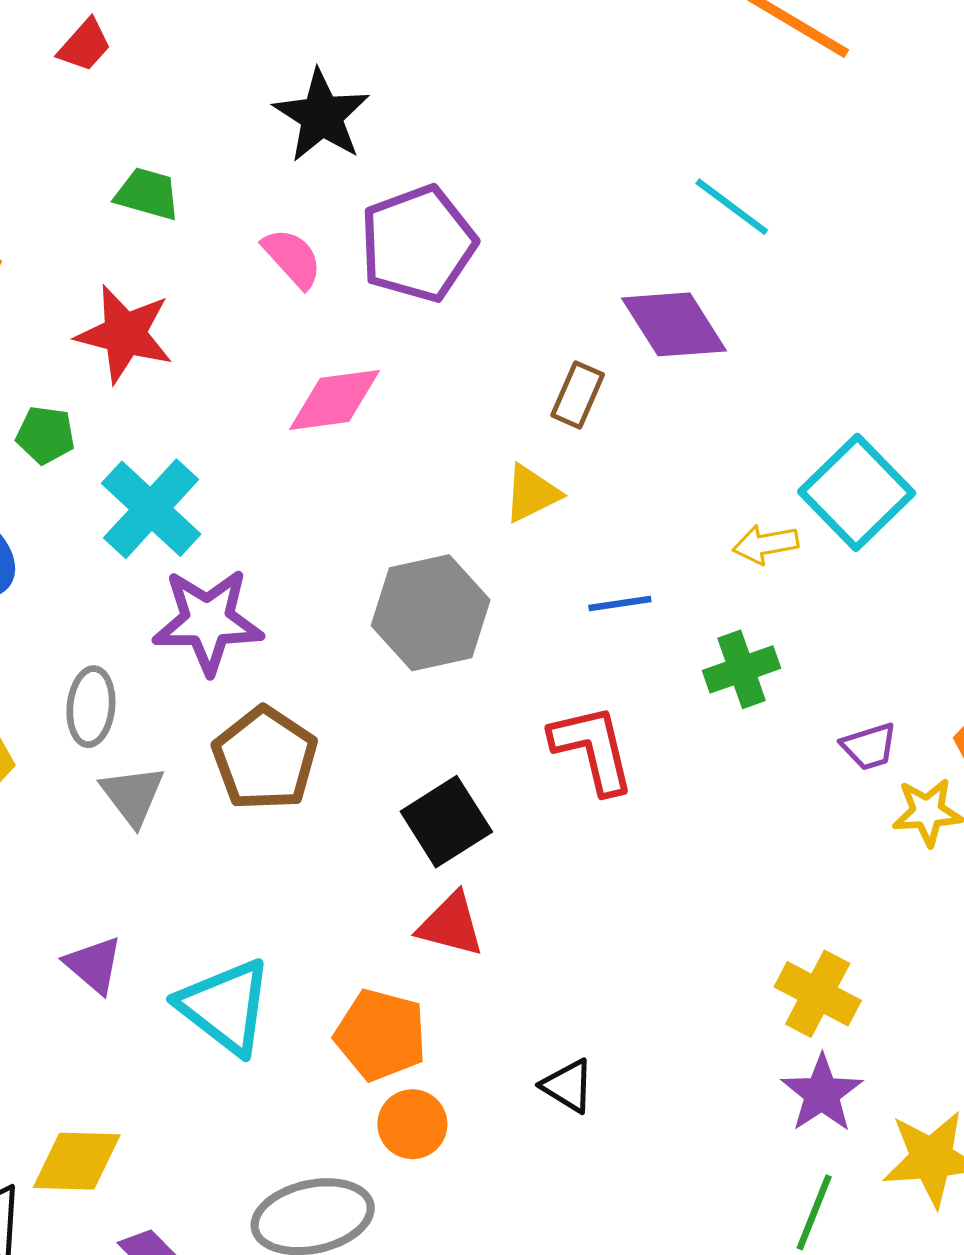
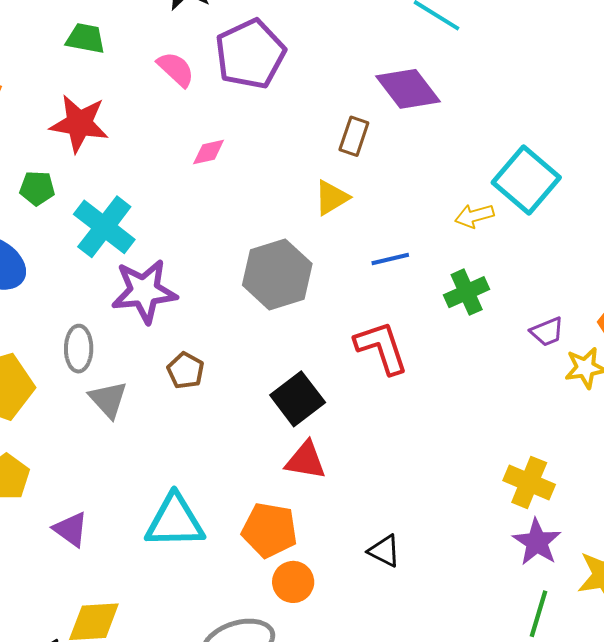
pink diamond: (335, 400) -> (209, 152), size x0.6
brown pentagon: (265, 759) -> (186, 371), size x0.6
purple triangle: (94, 965) -> (71, 529), moved
cyan triangle: (225, 1007) -> (175, 521), turned -34

